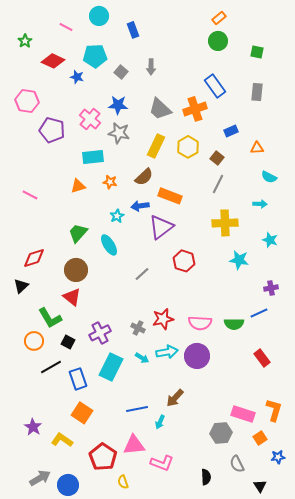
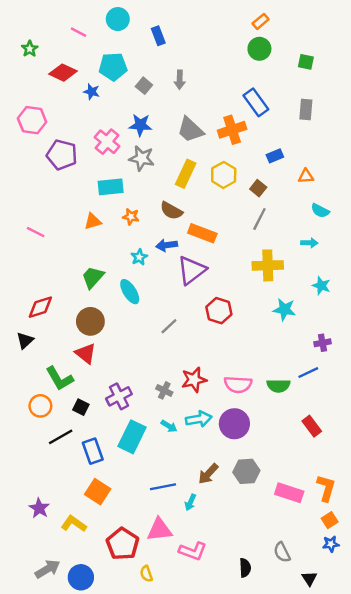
brown semicircle: (144, 177) -> (171, 211), turned 72
gray hexagon: (221, 433) -> (246, 471), moved
orange square: (260, 438) -> (330, 520), moved

